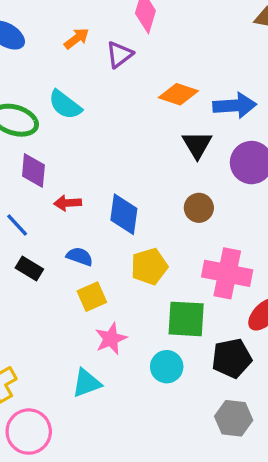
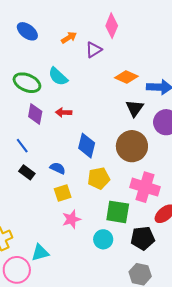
red arrow: (68, 203) -> (64, 112), moved
brown circle: (199, 208) -> (132, 146), size x1.8
cyan triangle: (86, 383) -> (40, 253), moved

